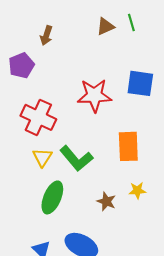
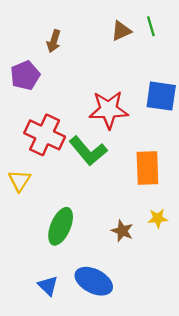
yellow triangle: (42, 157) -> (19, 181), moved
green L-shape: (76, 158) -> (88, 151), moved

